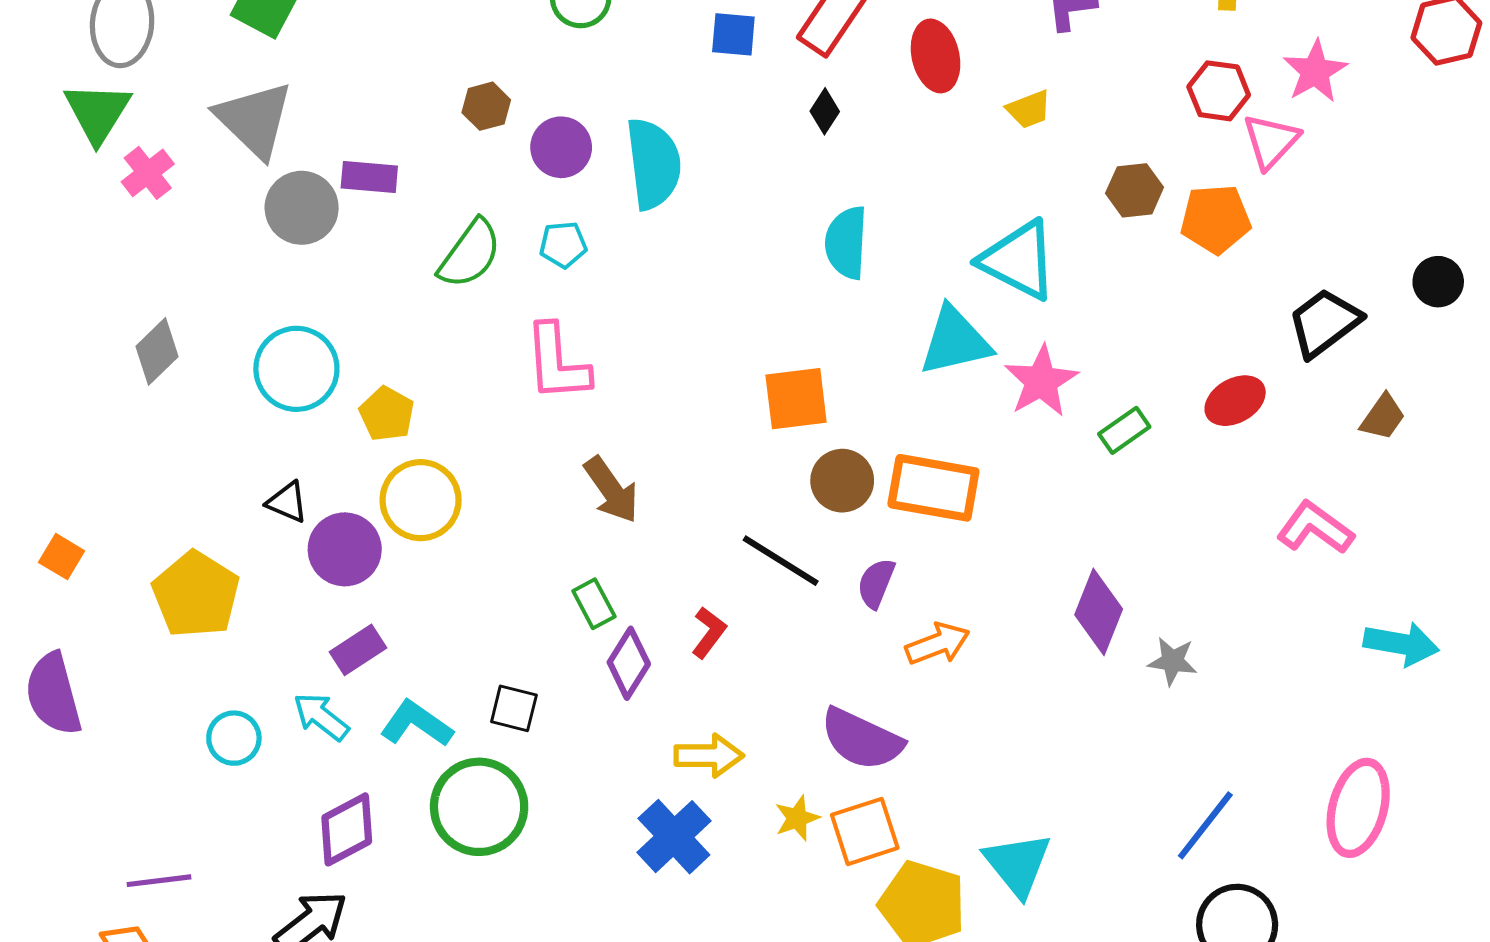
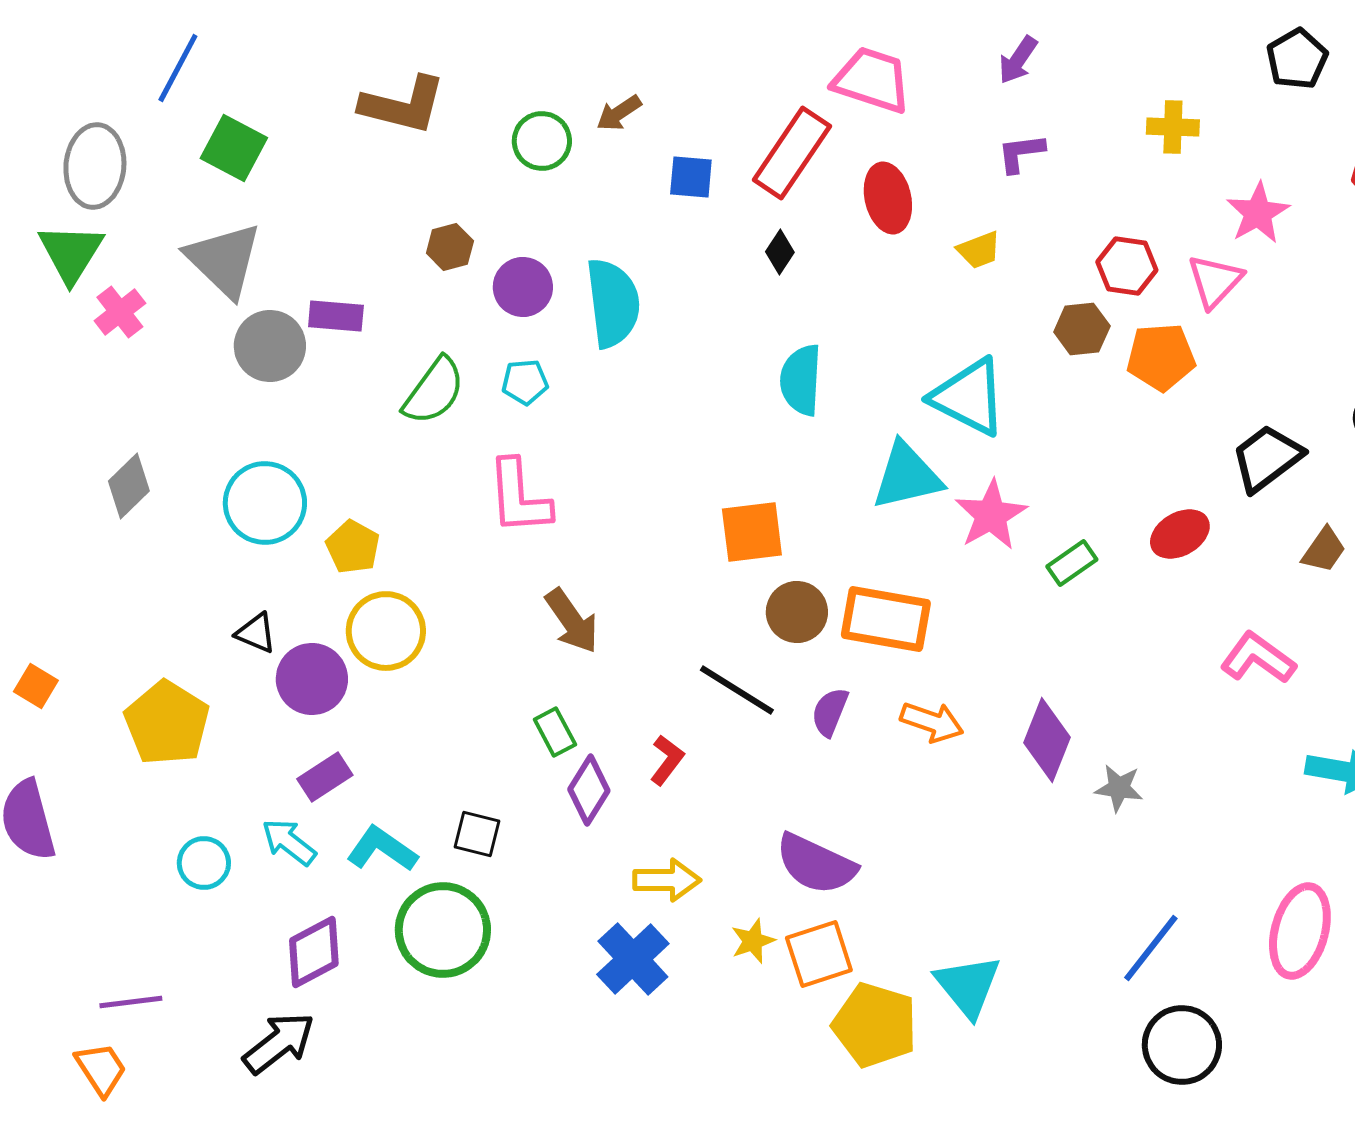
red hexagon: (1219, 91) -> (1127, 266), moved
orange arrow: (938, 644) -> (932, 722), moved, turned 40

